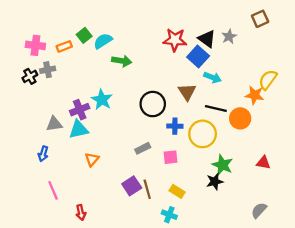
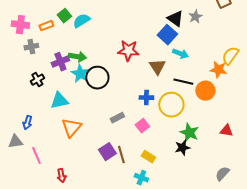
red star: (175, 40) -> (128, 51), moved
green arrow: (122, 61) -> (77, 57), moved
black cross: (30, 76) -> (37, 80), moved
black circle: (153, 104) -> (97, 78), moved
purple cross: (80, 110) -> (60, 62), moved
gray triangle: (54, 124) -> (15, 142), moved
pink square: (170, 157) -> (142, 126), turned -32
orange triangle: (92, 159) -> (71, 128), size x1.5

